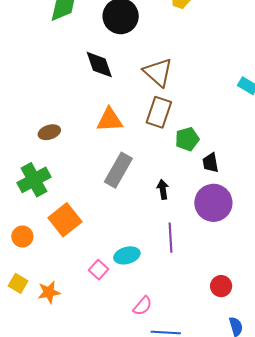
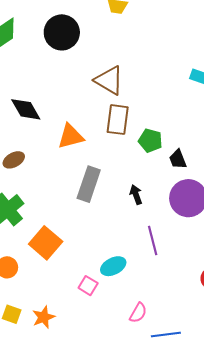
black diamond: (99, 65) -> (26, 109), moved
green pentagon: (187, 139) -> (150, 141), turned -30

